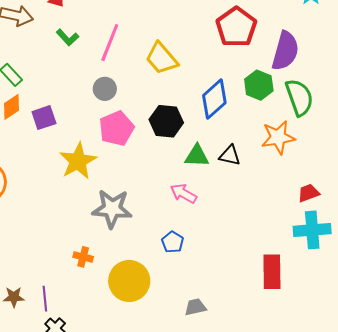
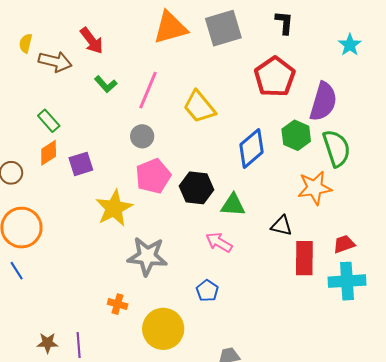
black hexagon: (166, 121) -> (197, 188), moved
black triangle: (230, 155) -> (282, 226), moved
red rectangle: (272, 272) -> (304, 258), moved

